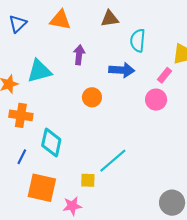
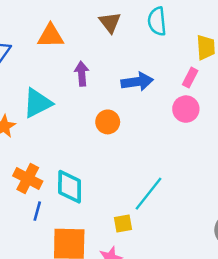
brown triangle: (110, 19) -> (110, 22), turned -48
cyan semicircle: (138, 40) -> (157, 21), moved
orange cross: (21, 115) -> (28, 178), moved, turned 30

